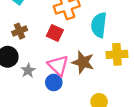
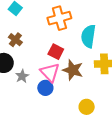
brown cross: (20, 31) -> (15, 40), turned -32
red square: (55, 33) -> (56, 52), moved

